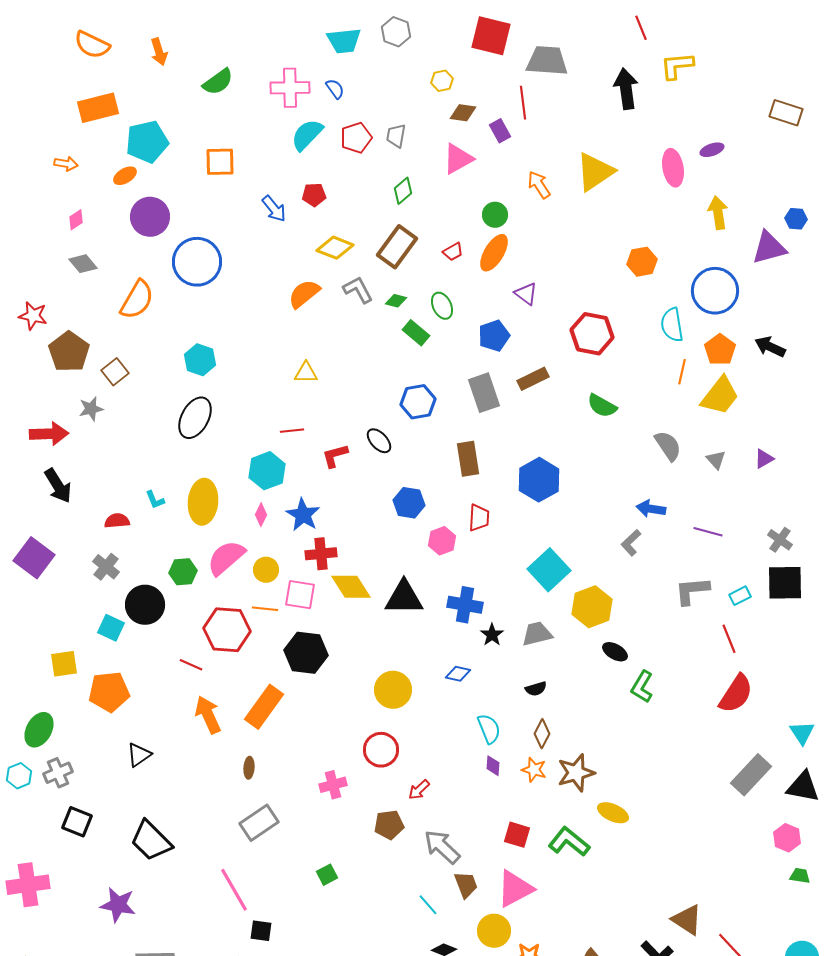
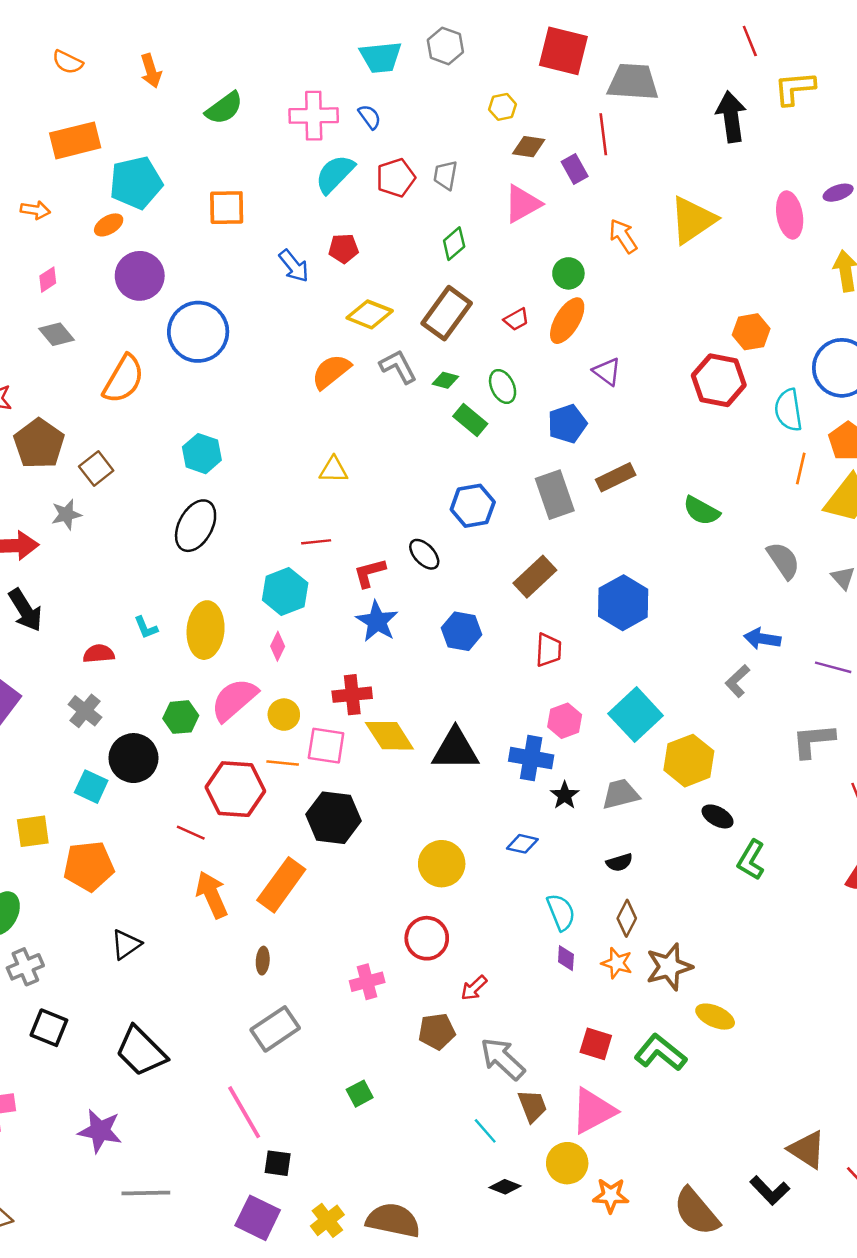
orange semicircle: (92, 45) -> (68, 62), size x0.7
red hexagon: (592, 334) -> (719, 380), moved
brown rectangle: (468, 459) -> (535, 577), turned 56
blue star: (303, 515) -> (377, 621), moved
pink hexagon: (442, 541) -> (565, 721), moved

